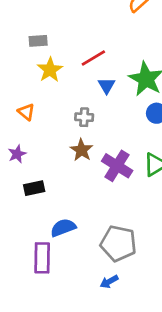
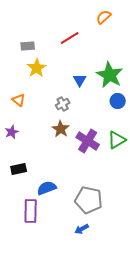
red line: (93, 58) -> (70, 38), moved
gray cross: (84, 117) -> (63, 104), turned -32
black rectangle: (34, 188) -> (19, 169), moved

